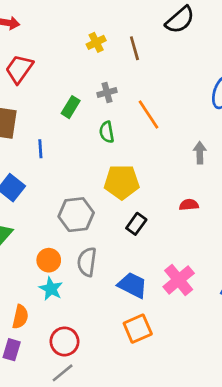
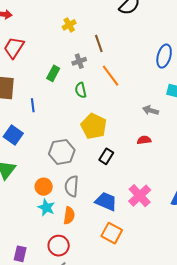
brown line: (134, 48) -> (99, 43), moved
gray arrow: (200, 153) -> (151, 110), moved, turned -70
yellow pentagon: (122, 182) -> (94, 126), turned 30
orange semicircle: (20, 317) -> (69, 216), moved
orange square: (138, 329) -> (112, 233), turned -35

